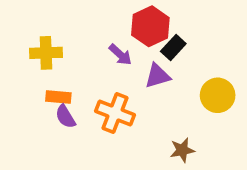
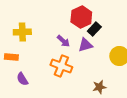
purple arrow: (120, 55) -> (63, 41), moved
orange rectangle: (58, 97) -> (11, 57), moved
purple semicircle: (65, 117) -> (22, 79), moved

